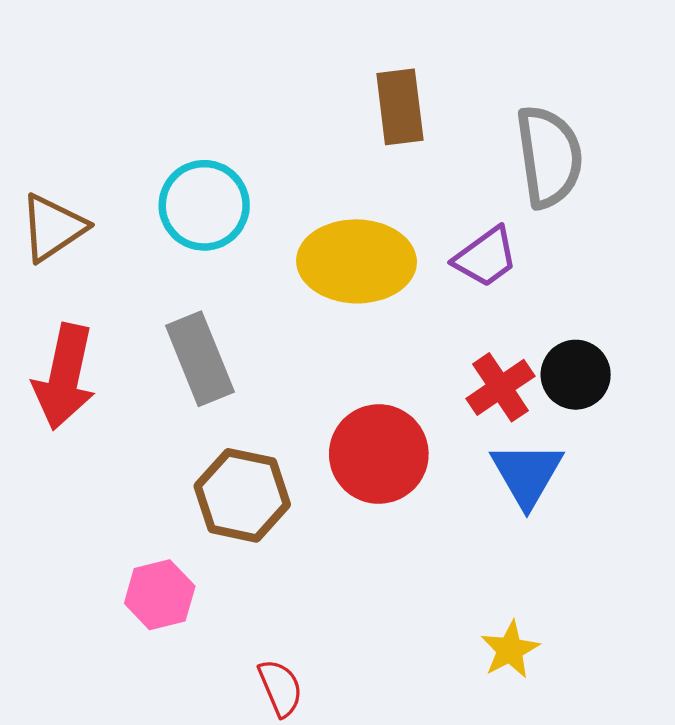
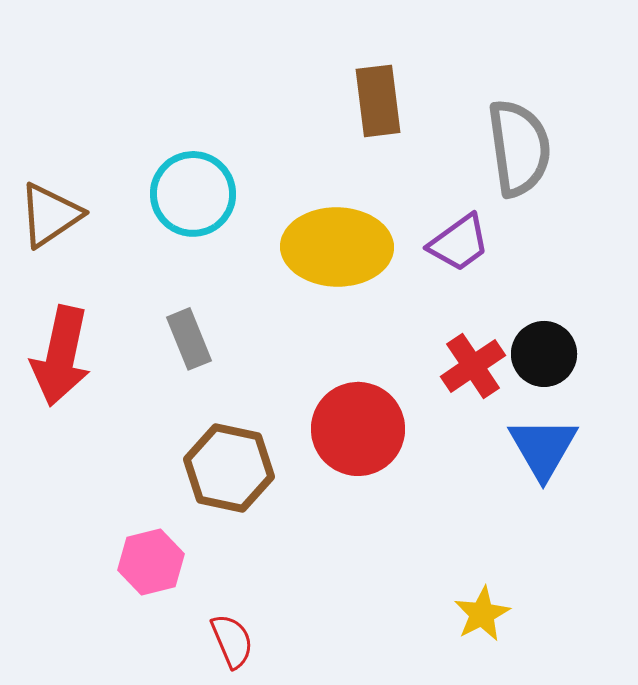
gray rectangle: (200, 359) -> (189, 339), size x0.7
blue triangle: (527, 474) -> (543, 448), moved
red semicircle: (280, 688) -> (232, 641), moved

